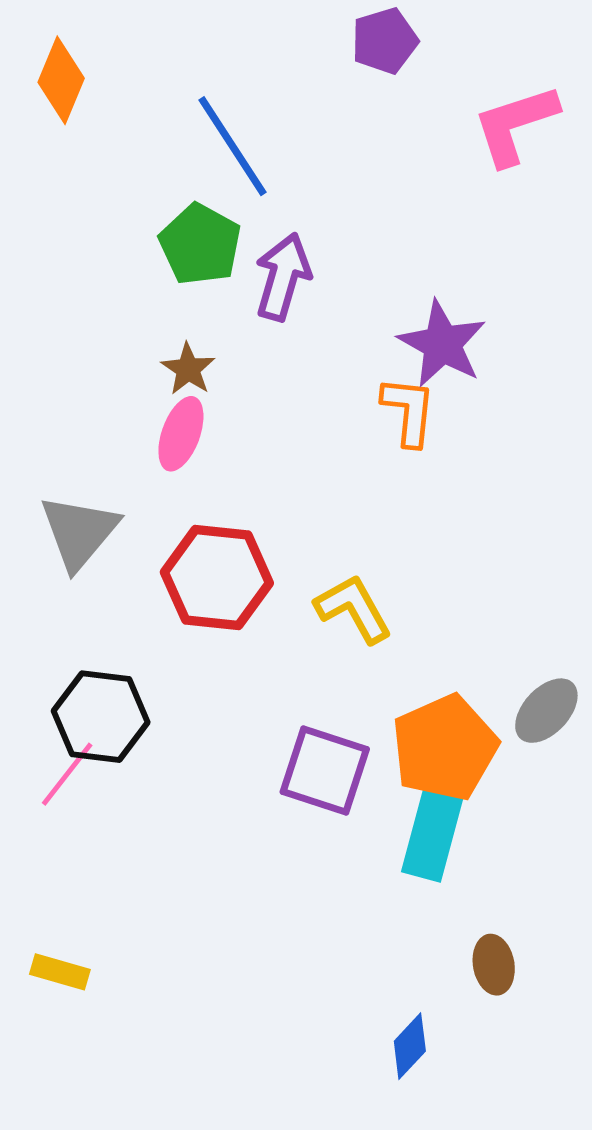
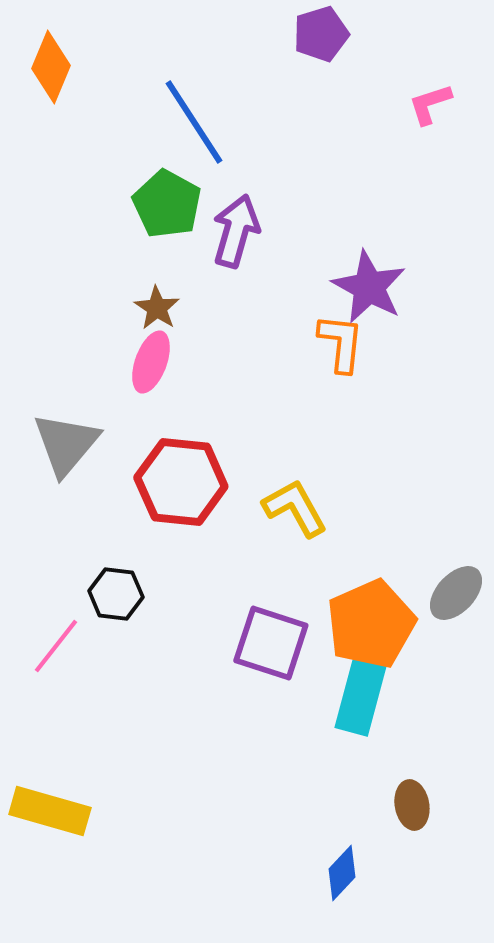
pink L-shape: (515, 125) -> (430, 104), size x0.6
black hexagon: (101, 717) -> (116, 594), moved, size x0.7
yellow rectangle: (60, 972) -> (50, 811), size x1.6

